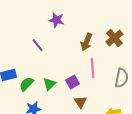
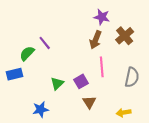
purple star: (56, 20) -> (102, 17), moved
green semicircle: (26, 84) -> (27, 53), moved

